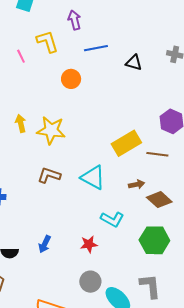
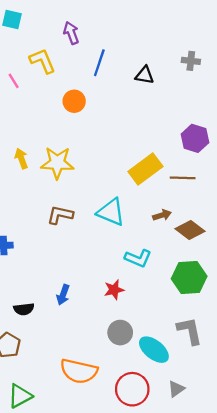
blue line: (96, 48) -> (99, 63), turned -55

